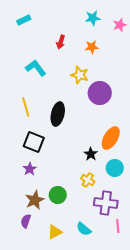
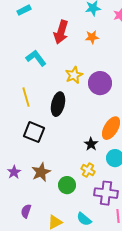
red arrow: (61, 42) -> (61, 32), size x1.6
yellow star: (80, 75) -> (74, 75), moved, turned 30
purple star: (30, 169) -> (14, 172), moved
green circle: (58, 195) -> (67, 185), moved
brown star: (35, 200) -> (41, 172), moved

